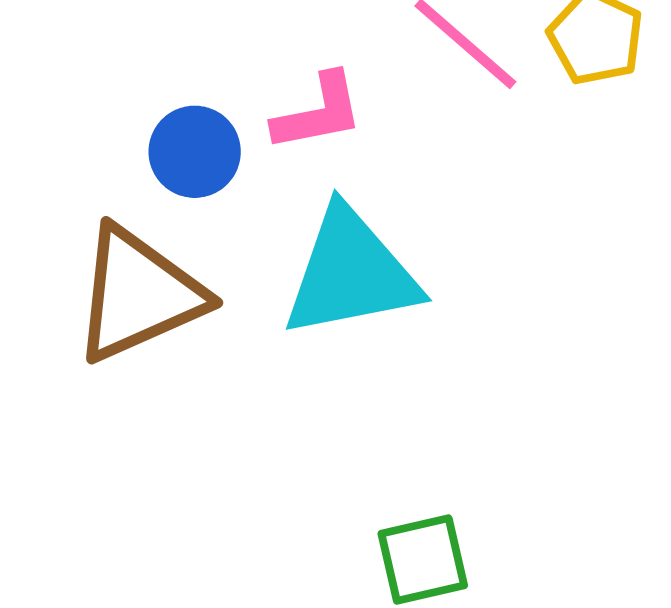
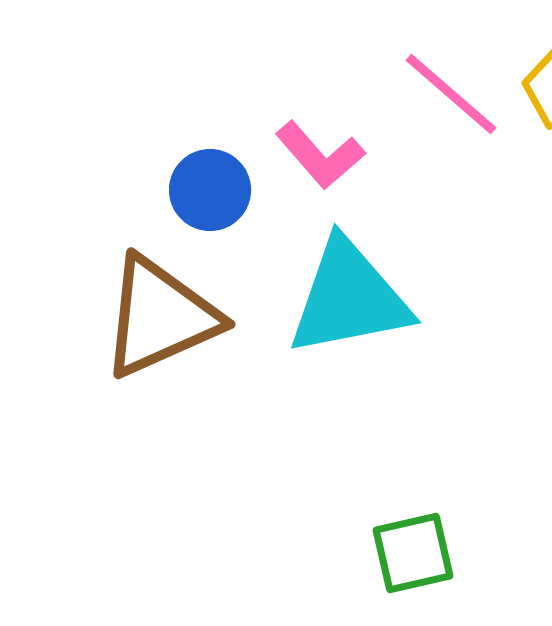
pink L-shape: (318, 112) -> (320, 155), turned 60

